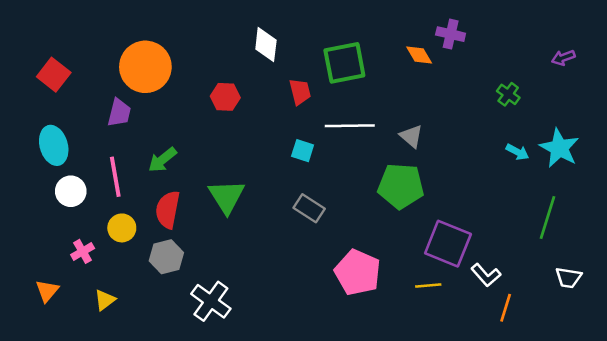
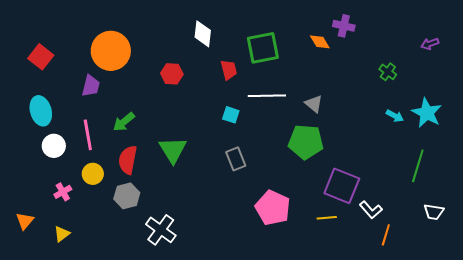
gray rectangle: (309, 208) -> (236, 159), turned 35
orange triangle: (47, 291) -> (25, 221), moved
yellow triangle: (105, 300) -> (62, 234), moved

